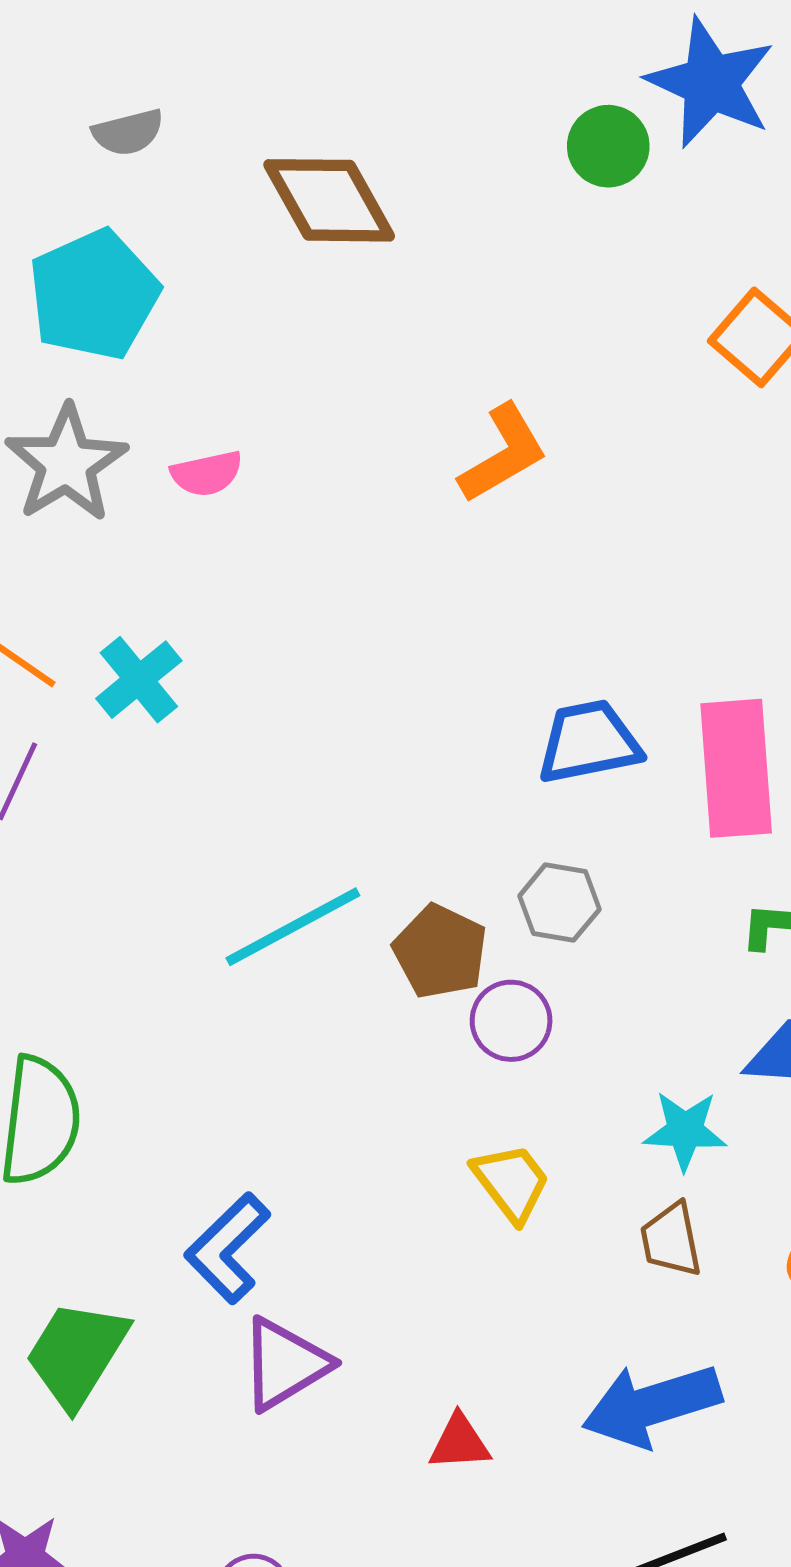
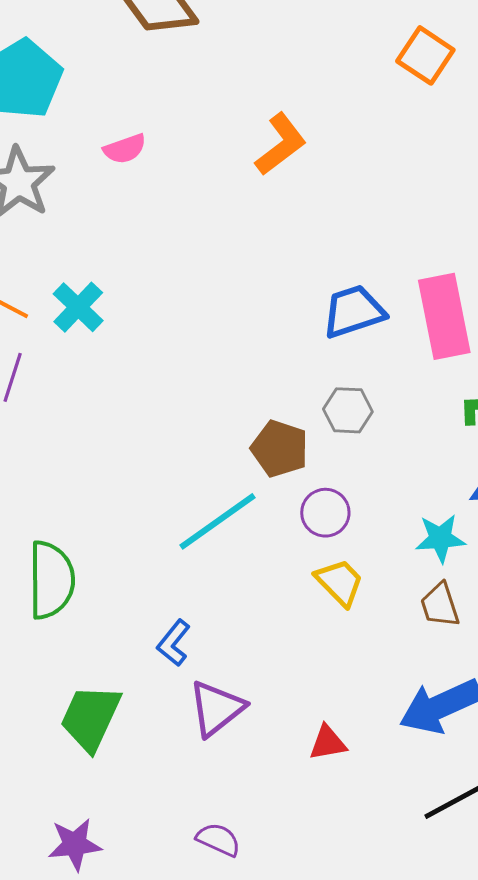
pink semicircle: (207, 474) -> (125, 149), moved
cyan line: (293, 927) -> (218, 521), moved
purple circle: (511, 1021) -> (325, 513), moved
blue L-shape: (228, 1248) -> (174, 643), size x0.7

